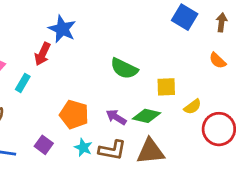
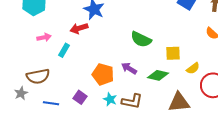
red arrow: (42, 54) -> (79, 28), turned 48
purple arrow: (116, 117) -> (129, 68), moved
brown triangle: (150, 151) -> (179, 102), moved

